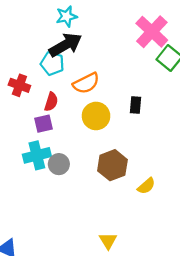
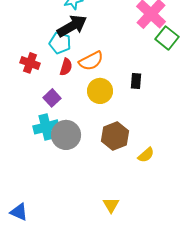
red semicircle: (51, 102) -> (66, 67), moved
purple square: (44, 124) -> (52, 98), turned -30
gray circle: (59, 164) -> (66, 135), size x1.5

